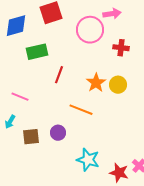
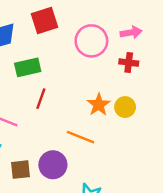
pink arrow: (112, 14) -> (131, 32), moved
red line: (59, 75) -> (41, 99), moved
purple circle: (58, 133) -> (53, 165), size x1.5

